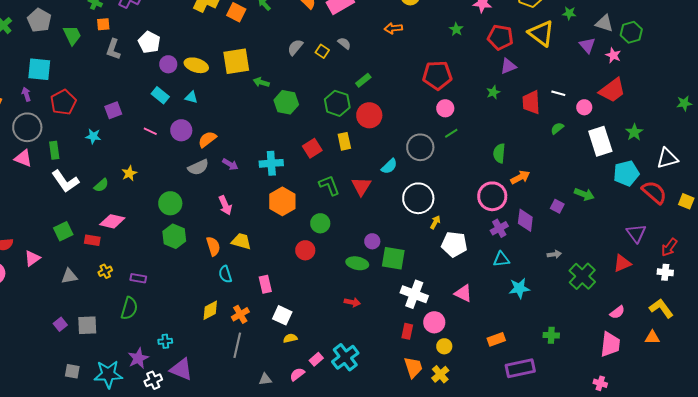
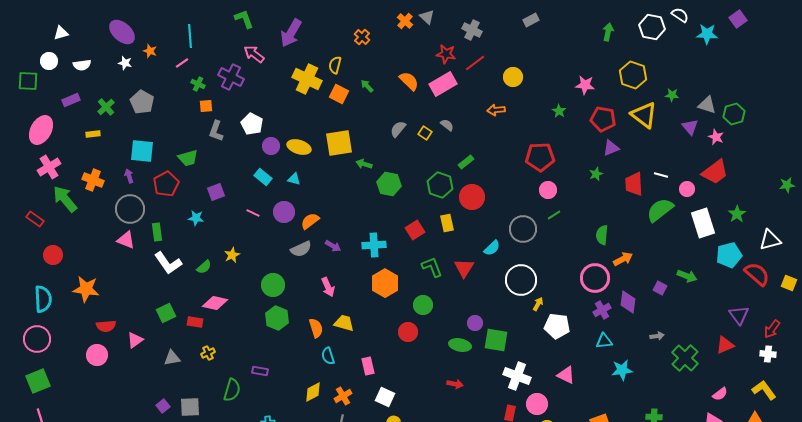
green trapezoid: (72, 35) -> (188, 158), moved, turned 100
green semicircle: (557, 128) -> (660, 210), size x2.0
purple rectangle: (138, 278) -> (260, 371), moved

